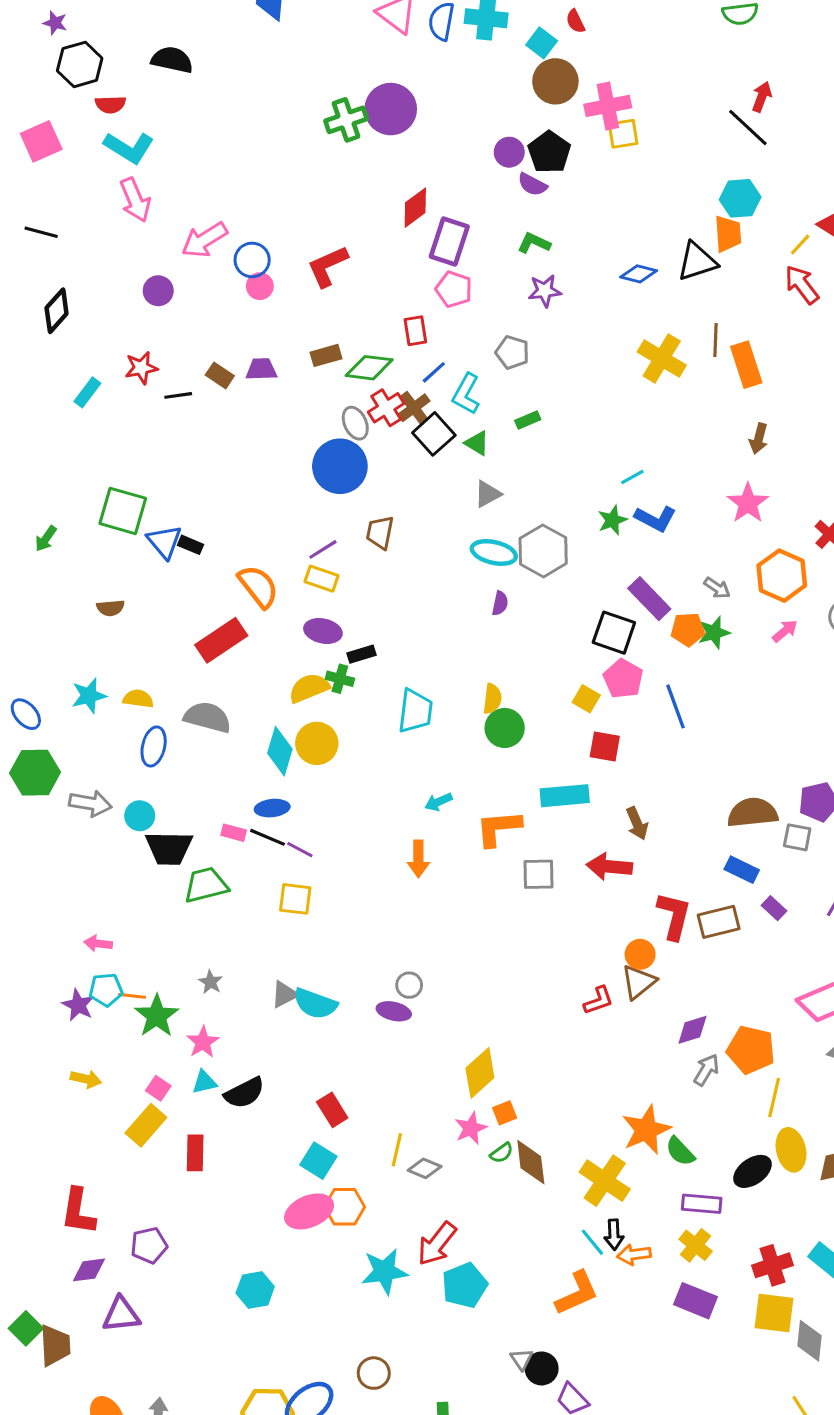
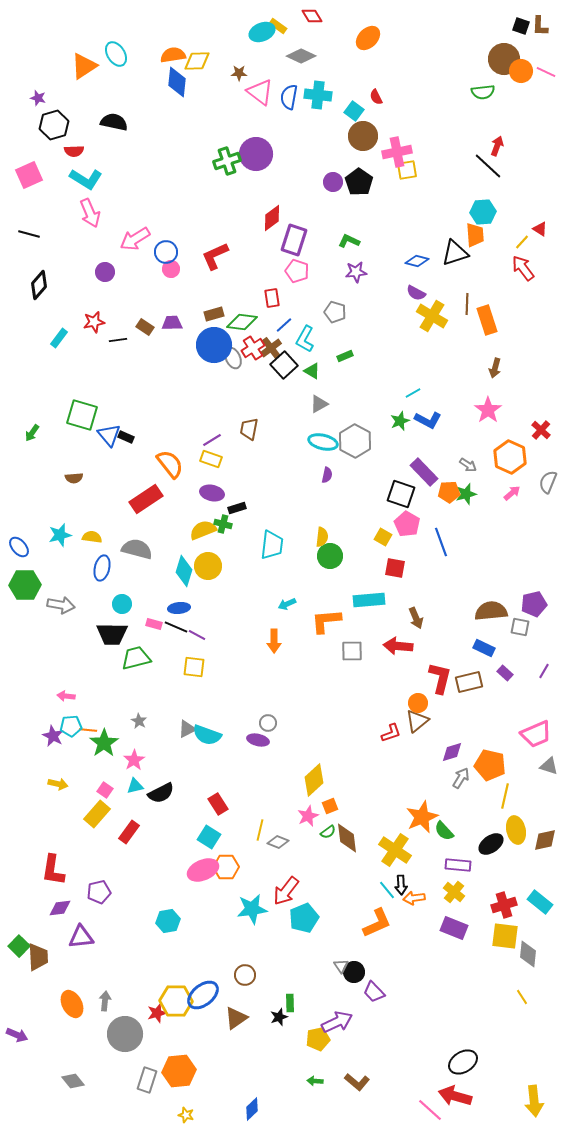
purple semicircle: (532, 185) -> (416, 293), moved
blue circle: (340, 466) -> (214, 345), moved
cyan circle: (140, 816) -> (122, 604), moved
red rectangle: (195, 1153) -> (129, 832), turned 35

